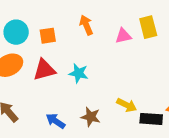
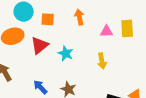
red triangle: (44, 70) -> (40, 45), turned -36
yellow arrow: (127, 105) -> (102, 61), moved, turned 42

